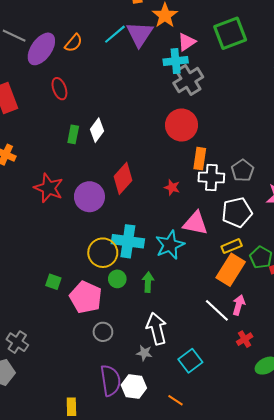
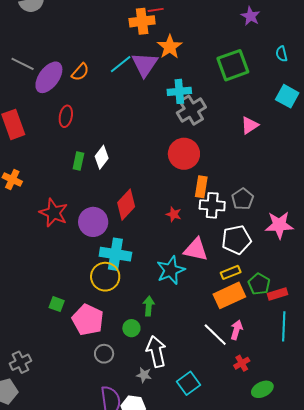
pink triangle: (187, 42) -> (250, 125), moved
red ellipse: (59, 89) -> (66, 116), turned 30
cyan cross: (128, 241) -> (115, 254), moved
orange rectangle: (231, 270) -> (229, 295), turned 32
green circle: (117, 279) -> (131, 328), moved
gray cross: (17, 342) -> (20, 362), turned 30

